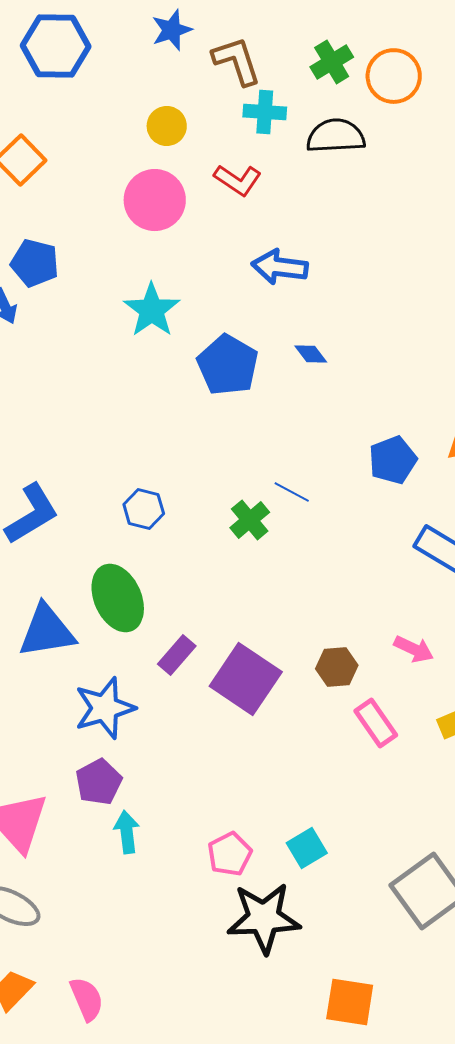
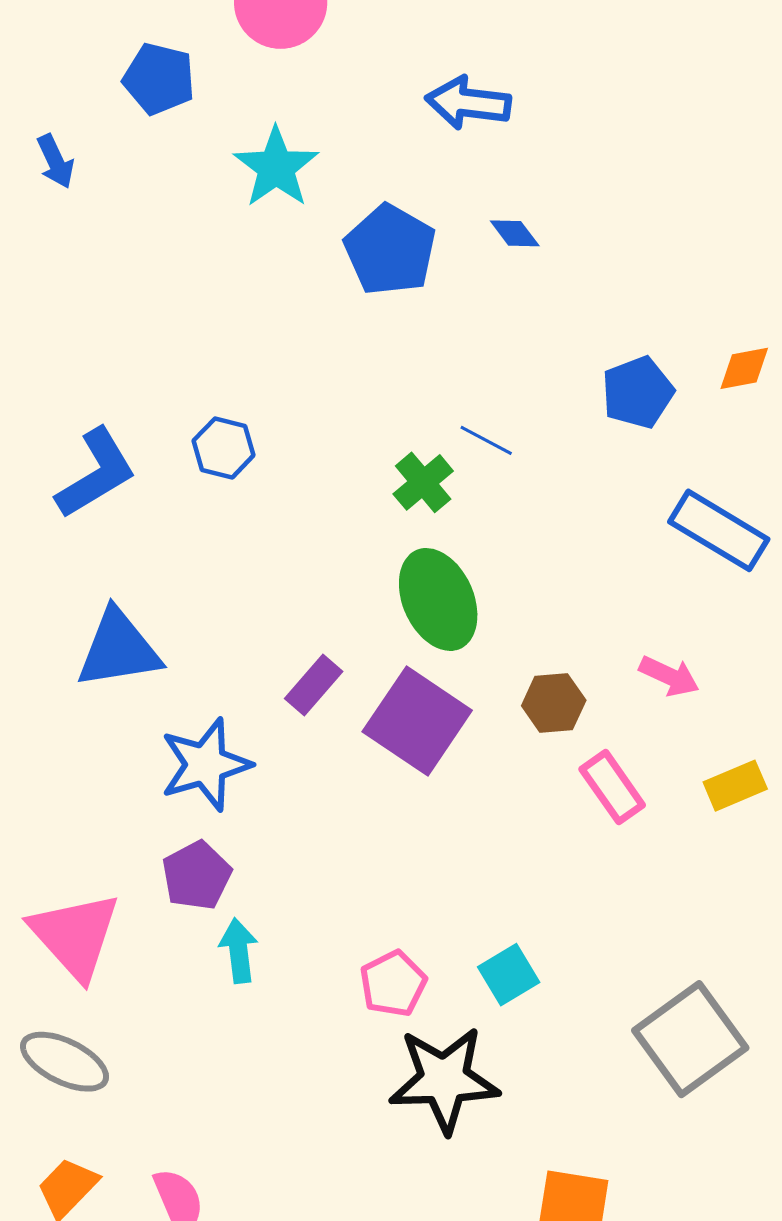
blue pentagon: (35, 263) -> (159, 79), moved
blue hexagon: (144, 509) -> (224, 448), moved
green ellipse: (118, 598) -> (438, 599), moved

